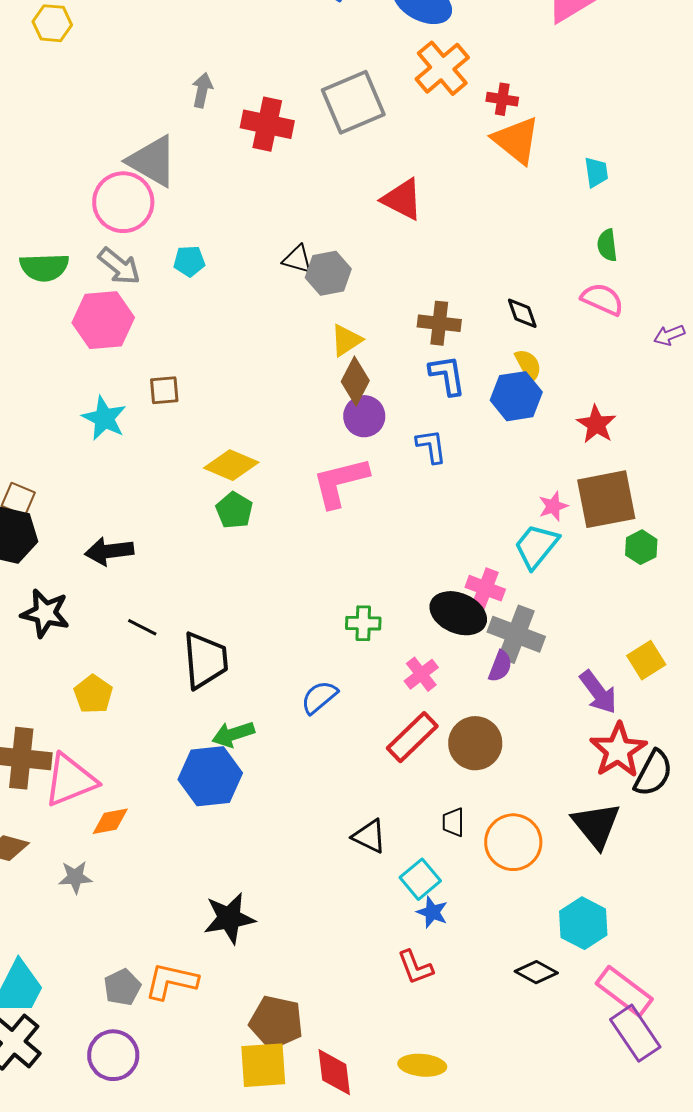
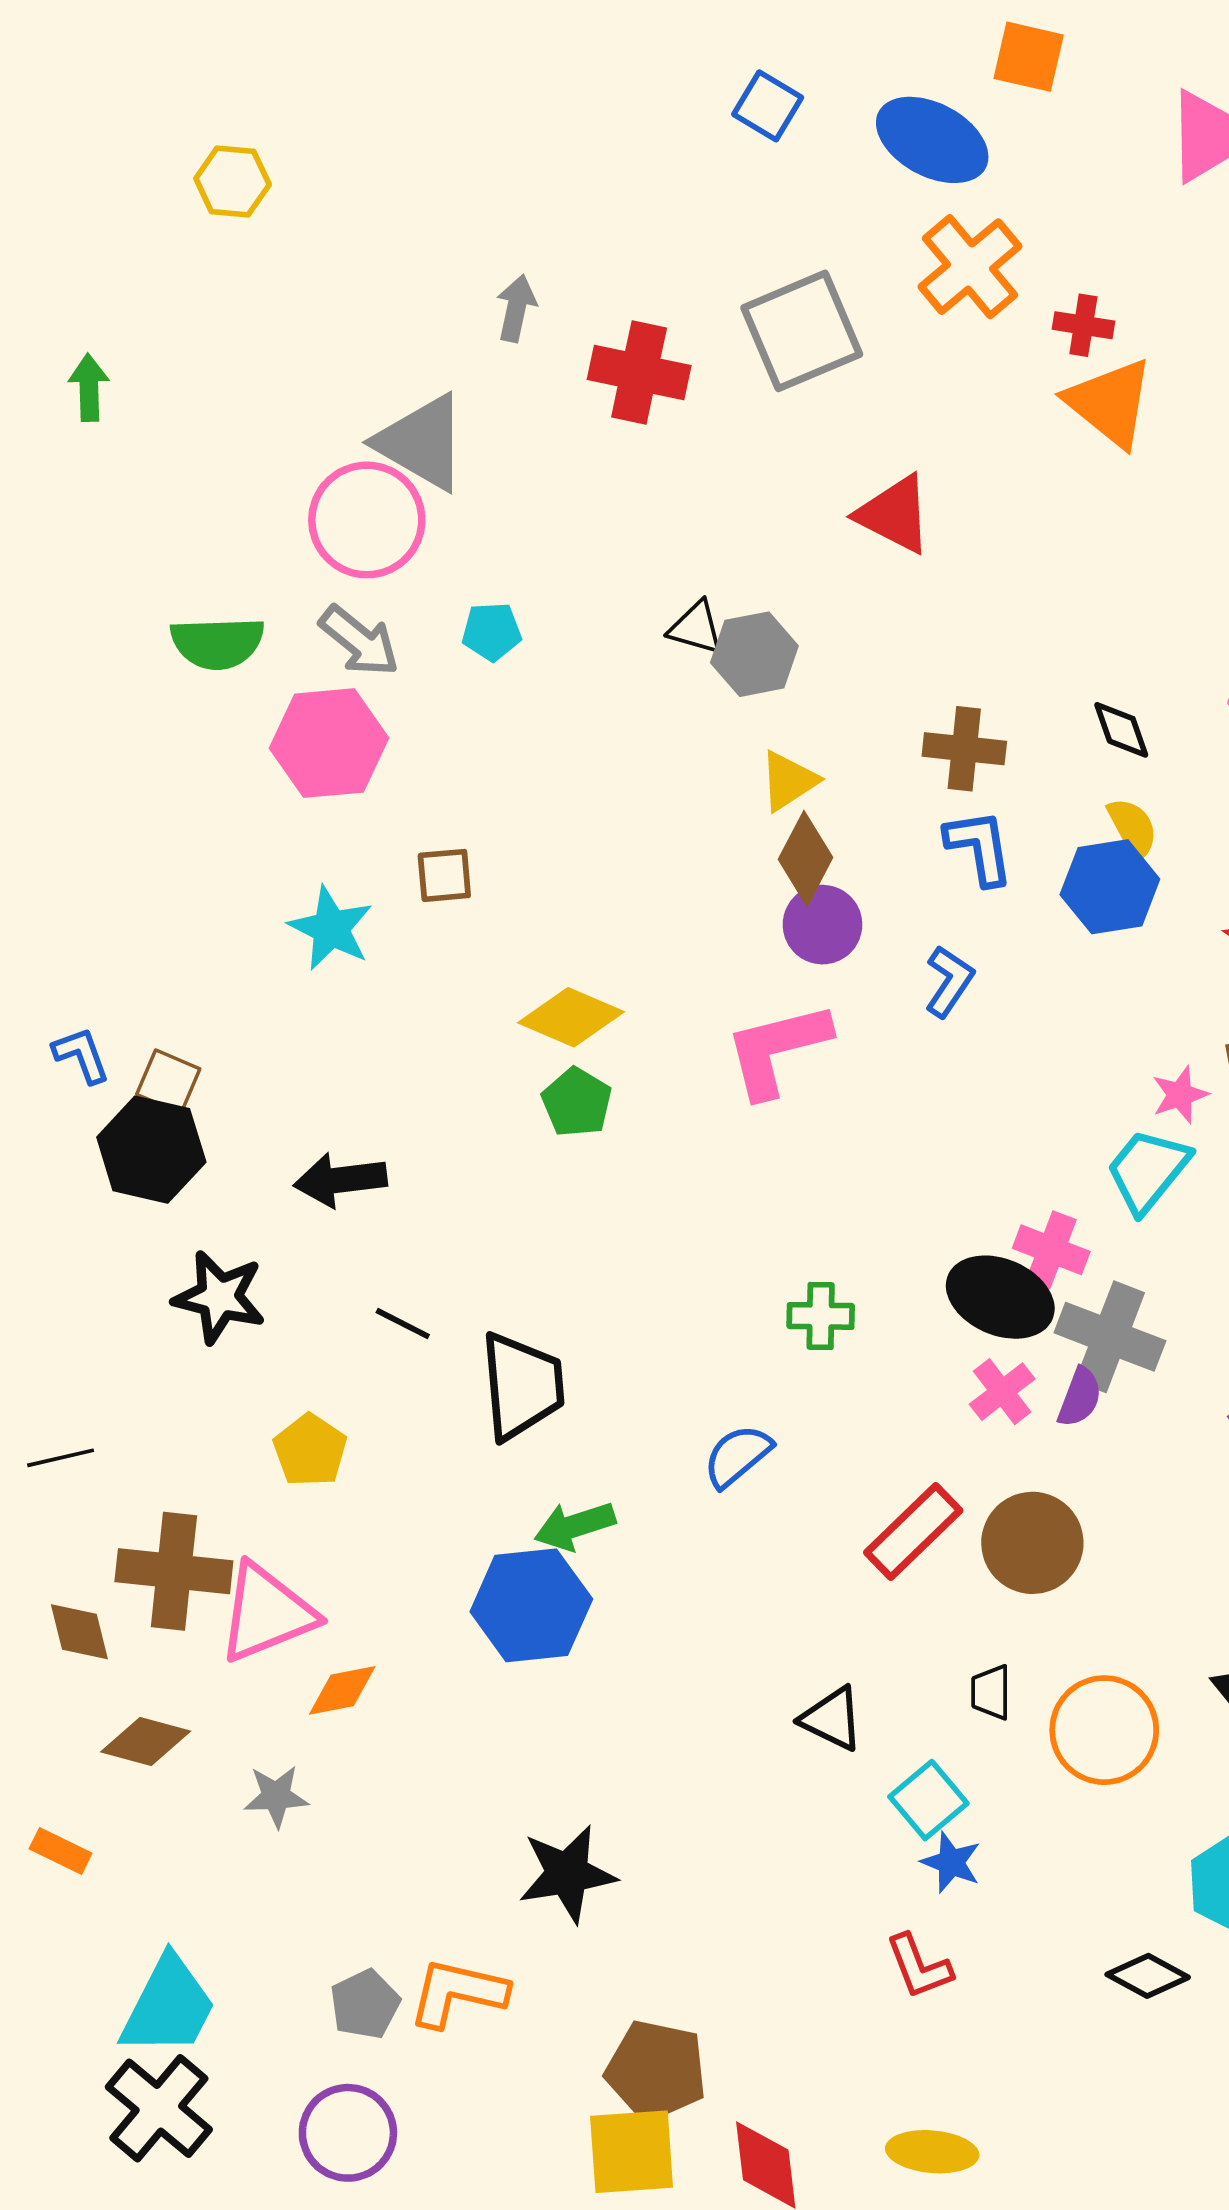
blue L-shape: (431, 446) -> (949, 981), turned 42
pink cross: (421, 674) -> (1002, 1392), moved

